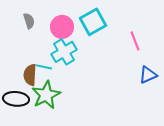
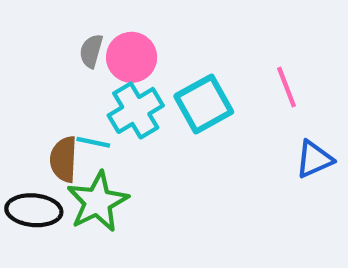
gray semicircle: (29, 21) -> (91, 51), moved, turned -147
cyan square: (93, 22) -> (204, 104), moved

